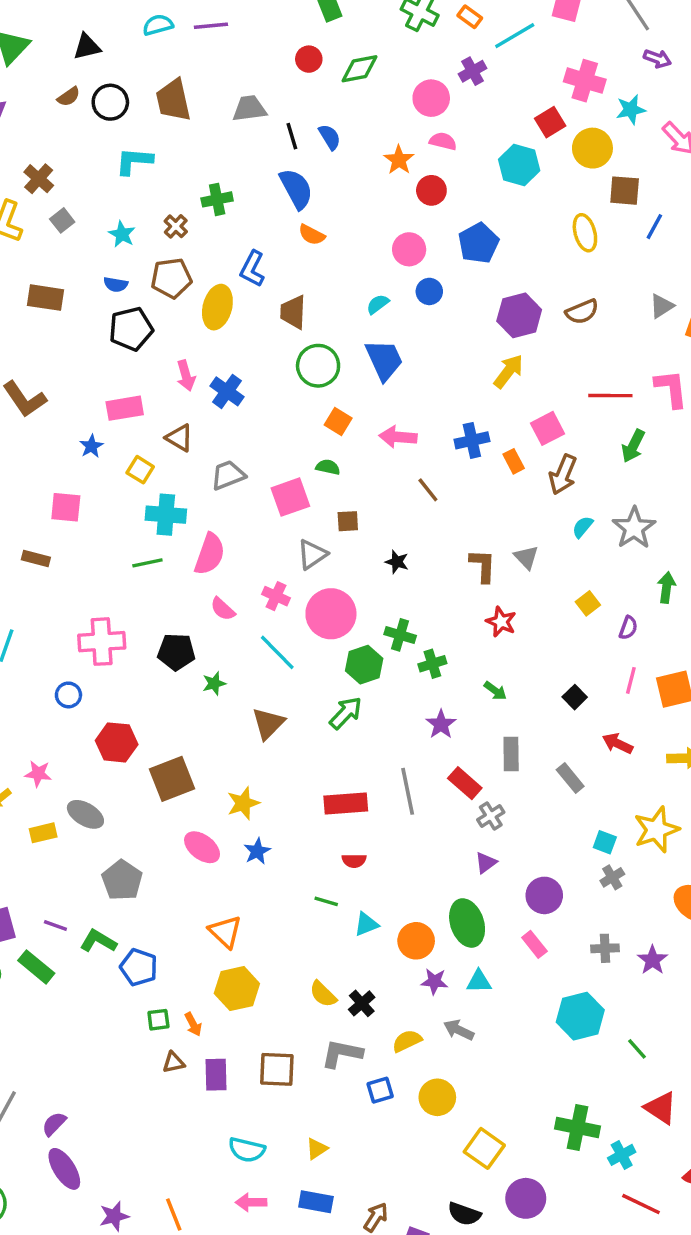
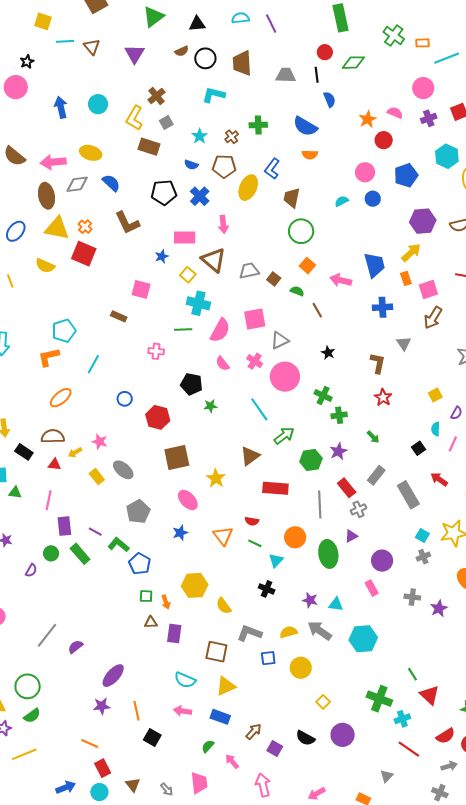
orange rectangle: (470, 17) -> (422, 43), turned -48
purple line: (211, 26) -> (271, 24), turned 60
purple cross: (473, 71) -> (429, 118), moved
pink circle: (431, 98) -> (423, 88), moved
black line: (292, 136) -> (317, 75), moved
cyan hexagon: (519, 165) -> (447, 156), moved
blue semicircle: (296, 189) -> (305, 126), turned 140
orange semicircle: (312, 235) -> (310, 155), turned -35
brown rectangle: (45, 298) -> (149, 147), moved
black pentagon: (131, 329) -> (164, 192), moved
blue trapezoid: (384, 360) -> (375, 265), moved
blue cross: (227, 391) -> (200, 196), moved
brown triangle: (179, 438) -> (214, 260), size x1.5
blue cross: (472, 440) -> (382, 307), moved
orange rectangle: (514, 461) -> (406, 278), moved
gray trapezoid: (228, 475) -> (249, 271), moved
brown line: (428, 490) -> (317, 310), moved
pink square: (290, 497) -> (255, 319), moved
brown square: (348, 521) -> (274, 279), moved, turned 32
cyan semicircle: (583, 527) -> (436, 429), moved, turned -48
gray triangle: (526, 557) -> (404, 343), moved
pink cross: (102, 642) -> (156, 351), moved, size x0.6
cyan line: (277, 652) -> (259, 409), moved
green hexagon: (364, 665) -> (311, 460), moved
brown triangle: (268, 723) -> (250, 456), moved
red hexagon: (117, 742) -> (158, 417), moved
gray rectangle: (511, 754) -> (376, 475), turned 30
gray rectangle: (570, 778) -> (408, 495), size x1.5
gray line: (408, 791) -> (320, 504), moved
yellow star: (243, 803) -> (216, 478), turned -30
yellow rectangle: (43, 833) -> (97, 477), turned 56
blue star: (257, 851) -> (180, 533), moved
red semicircle: (354, 861) -> (252, 521), moved
green ellipse: (467, 923) -> (328, 554), moved
cyan triangle: (366, 924) -> (276, 560), turned -35
orange triangle: (225, 932) -> (223, 536), moved
orange circle: (416, 941) -> (295, 537), moved
yellow semicircle: (323, 994) -> (224, 606), moved
black cross: (362, 1003) -> (267, 589), moved, turned -35
cyan hexagon: (580, 1016) -> (363, 639), moved
gray arrow: (459, 1030) -> (320, 631), size x1.4
green line: (637, 1049) -> (413, 674), moved
brown square: (277, 1069) -> (216, 652), moved
yellow square: (484, 1148) -> (323, 702), size x0.6
yellow triangle: (317, 1149) -> (226, 686), size x1.5
purple ellipse: (64, 1169) -> (113, 676), moved, turned 65

